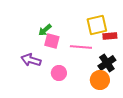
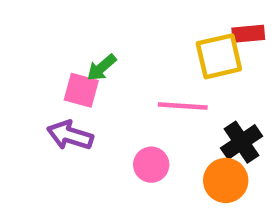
red rectangle: (110, 36) -> (248, 34), moved
pink square: (52, 41) -> (81, 90), moved
pink circle: (59, 73) -> (151, 165), moved

